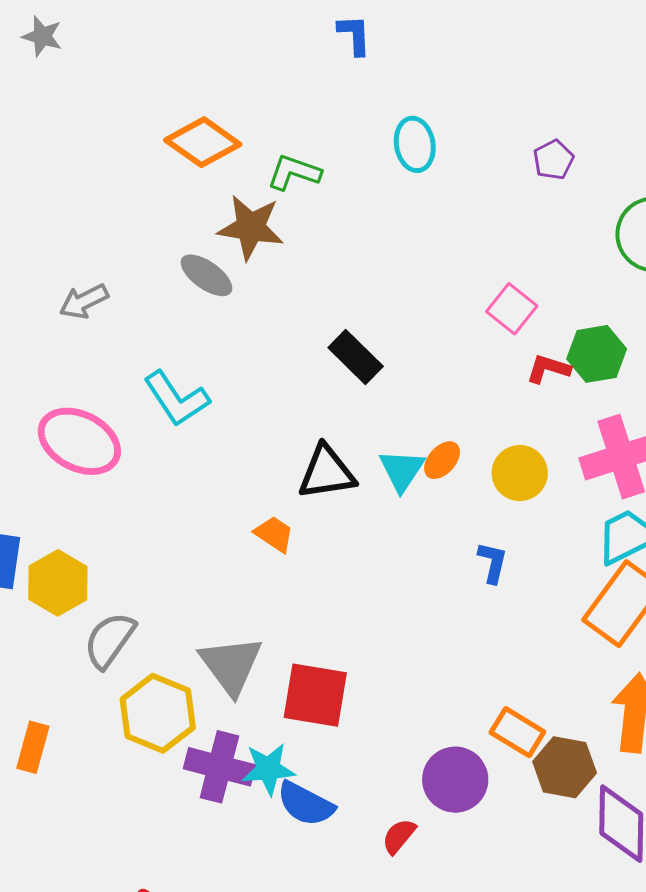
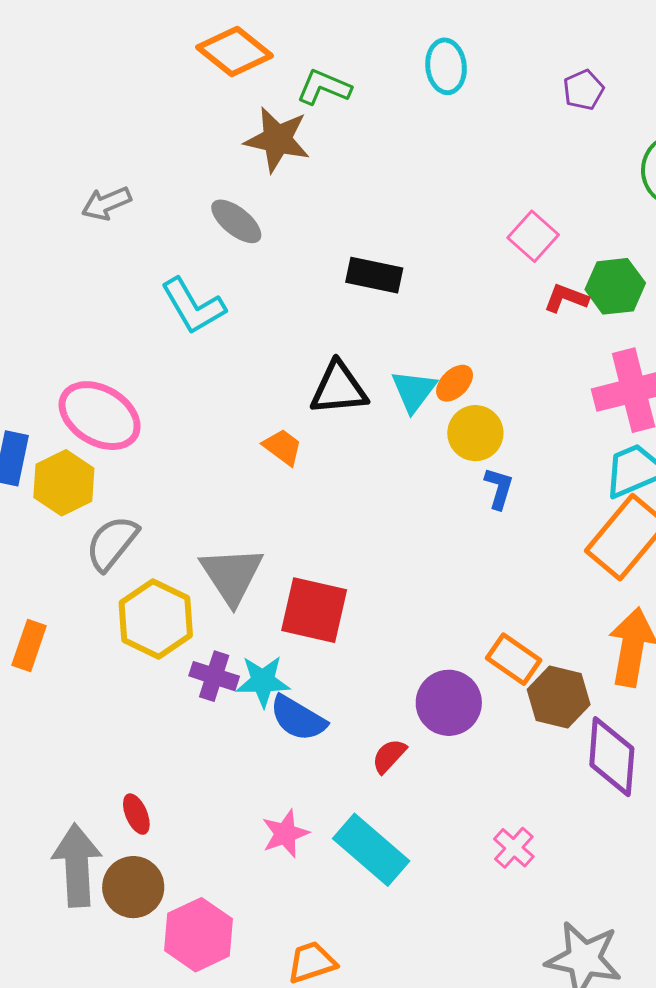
gray ellipse: (206, 275) -> (236, 221), moved
black rectangle: (356, 357) -> (374, 275), turned -36
pink ellipse: (79, 441) -> (100, 416), moved
yellow circle: (520, 473) -> (475, 433), moved
purple cross: (219, 767) -> (214, 676), size x0.7

